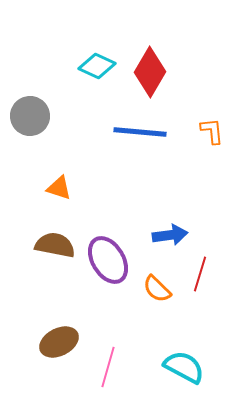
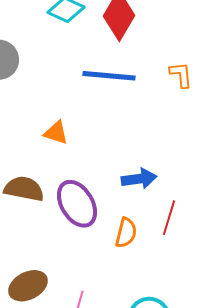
orange triangle: (59, 188) -> (56, 133), moved
orange semicircle: (157, 289) -> (126, 233), turned -120

